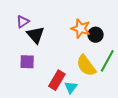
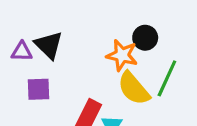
purple triangle: (23, 22) -> (22, 52), moved, turned 40
orange star: (81, 28) -> (122, 55), moved

